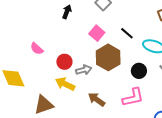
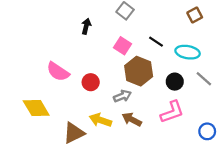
pink semicircle: (37, 49) -> (58, 72), size x1.5
gray arrow: (84, 70) -> (122, 96), moved
yellow arrow: (65, 84) -> (100, 120), moved

